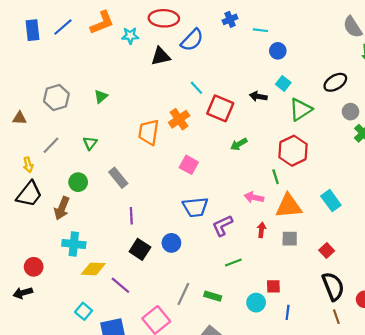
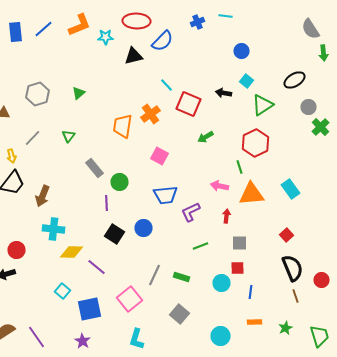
cyan line: (260, 30) -> (226, 16), moved
green circle: (78, 182) -> (120, 182), moved
gray square: (290, 239) -> (240, 243), moved

